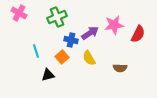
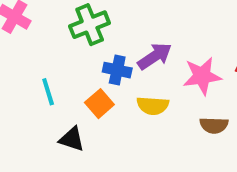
pink star: (114, 25) -> (202, 76), moved
yellow semicircle: (89, 58) -> (153, 106), turned -56
black triangle: (48, 75) -> (72, 139), turned 32

